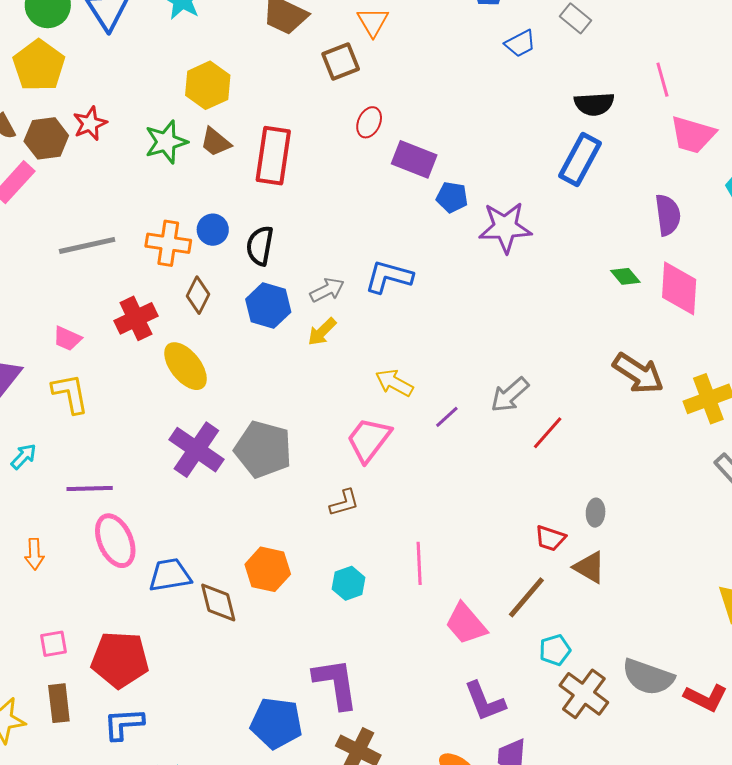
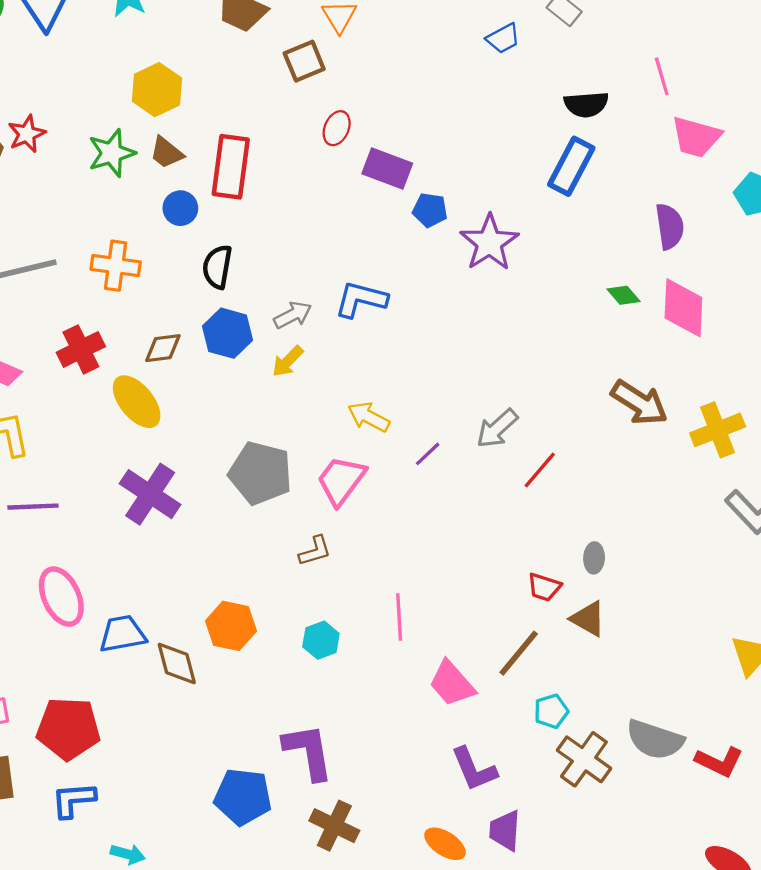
purple star: (505, 227) -> (489, 243), turned -30
blue circle: (213, 230) -> (180, 208), moved
brown diamond: (198, 295) -> (163, 348), moved, turned 57
gray pentagon: (263, 449) -> (260, 473), moved
purple line: (90, 488) -> (33, 507), moved

